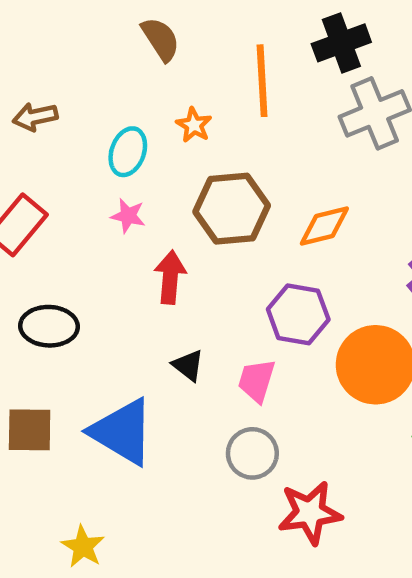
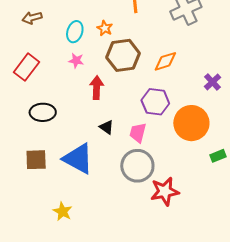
orange star: (194, 125) -> (105, 28), moved
gray circle: (252, 453) -> (137, 166), size x1.4

